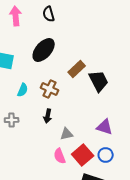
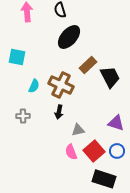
black ellipse: (44, 50) -> (69, 37), moved
brown cross: (50, 89) -> (61, 85), size x1.4

